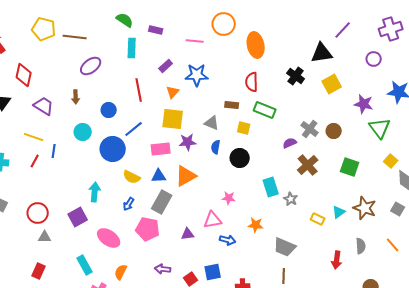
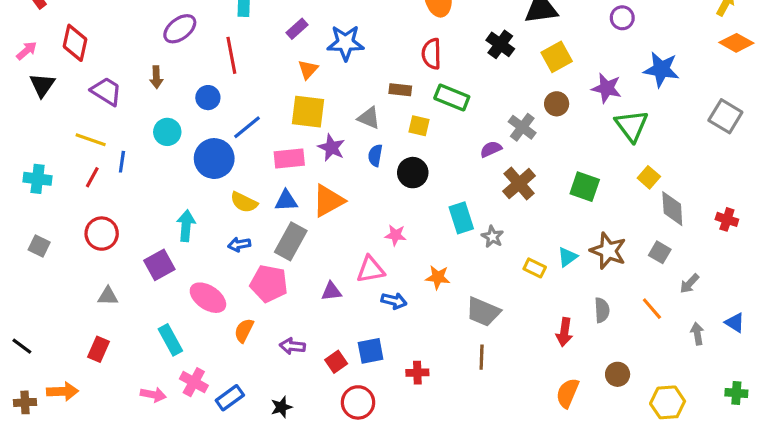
red line: (139, 90) -> (231, 55), moved
brown circle: (334, 131) -> (557, 104), moved
purple star: (188, 142) -> (331, 148), turned 30
blue arrow: (129, 204) -> (239, 245), turned 48
red circle: (38, 213) -> (102, 234), moved
orange semicircle: (121, 272) -> (244, 330), moved

